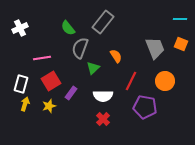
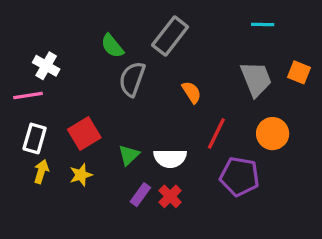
cyan line: (180, 19) -> (263, 24), moved
white cross: (20, 28) -> (46, 66), moved, turned -35
pink line: (42, 58) -> (28, 96), moved
green triangle: (93, 68) -> (129, 155), moved
purple rectangle: (71, 93) -> (140, 195), moved

